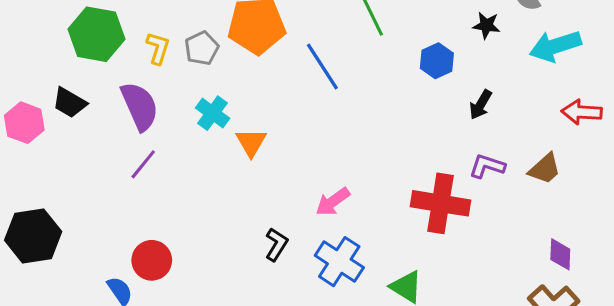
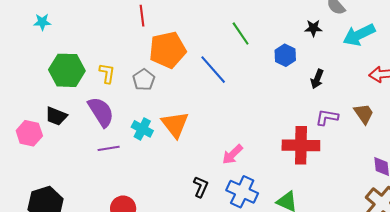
gray pentagon: (202, 48) -> (144, 80), moved
cyan cross: (213, 113) -> (142, 129), moved
orange triangle: (251, 143) -> (175, 125), size x1.4
purple line: (143, 164) -> (109, 148), turned 50
brown trapezoid: (545, 169) -> (364, 114), turned -75

